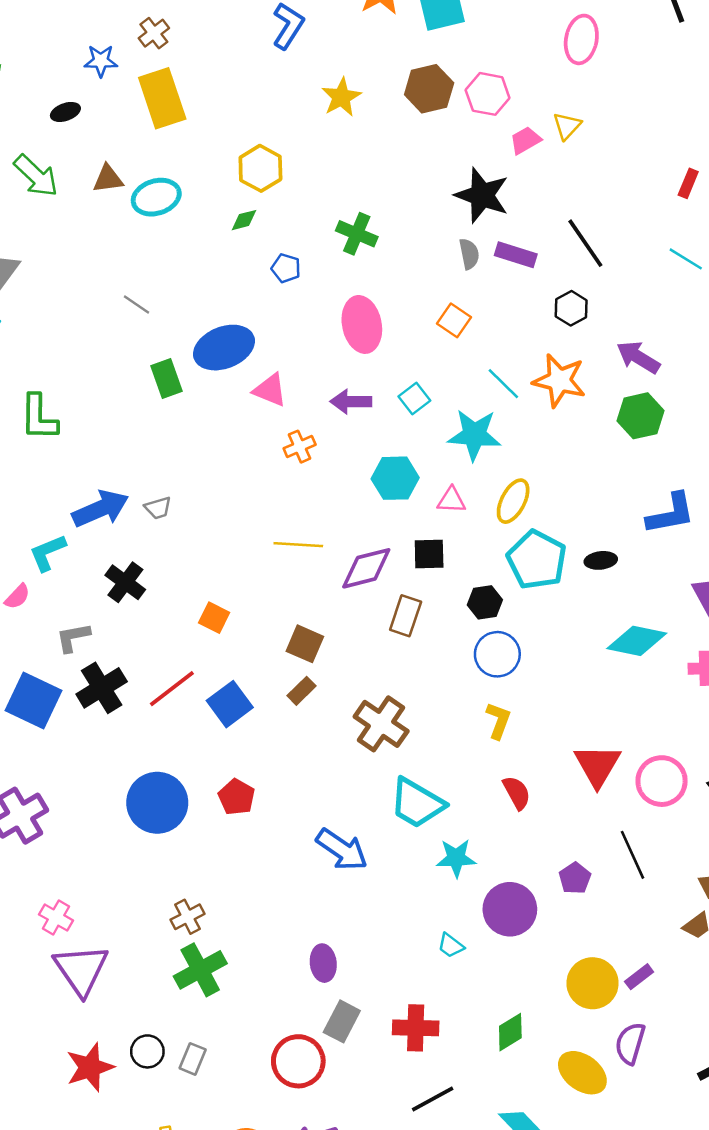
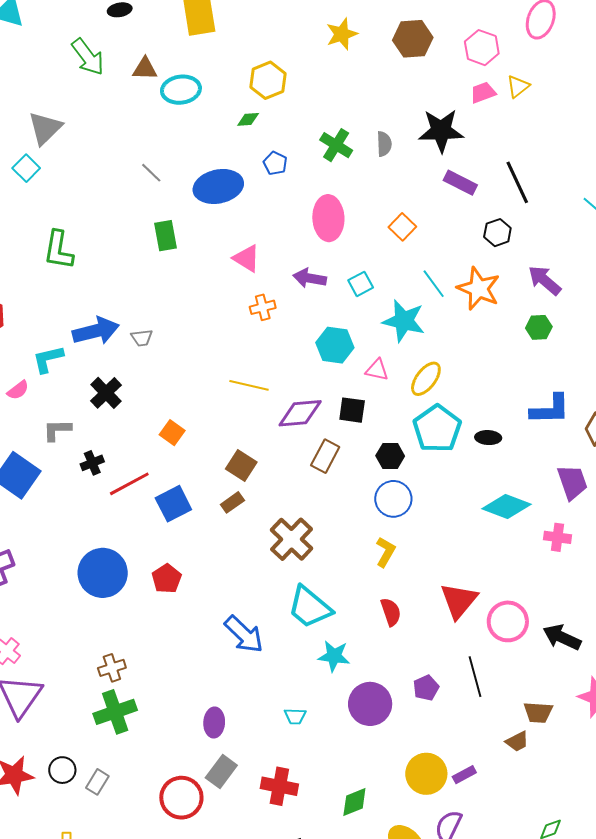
pink hexagon: (488, 94) -> (482, 48), moved
black star: (482, 195) -> (441, 131), turned -30
gray semicircle: (469, 254) -> (384, 144), moved
blue ellipse: (224, 348) -> (218, 186), moved
green hexagon: (641, 416) -> (539, 327), size x0.7
black cross: (102, 688) -> (92, 463), moved, size x0.6
cyan trapezoid: (451, 945) -> (295, 716), moved, turned -45

